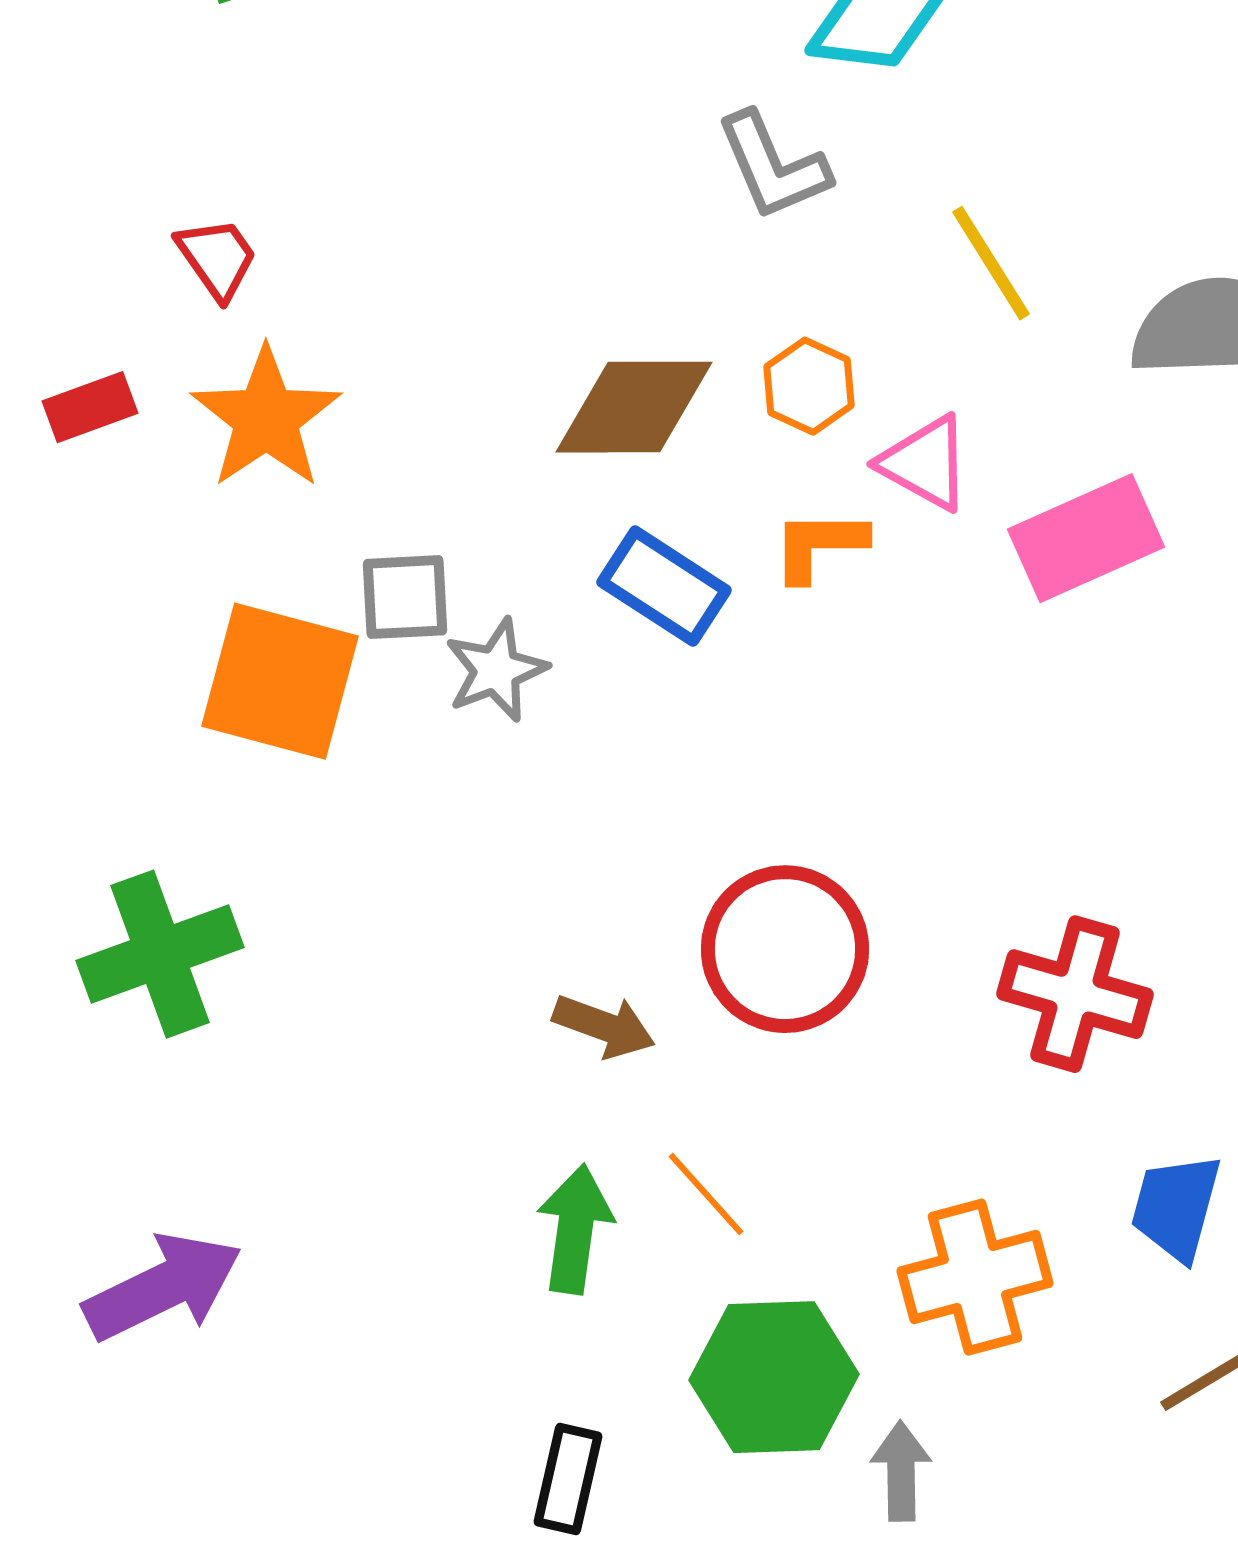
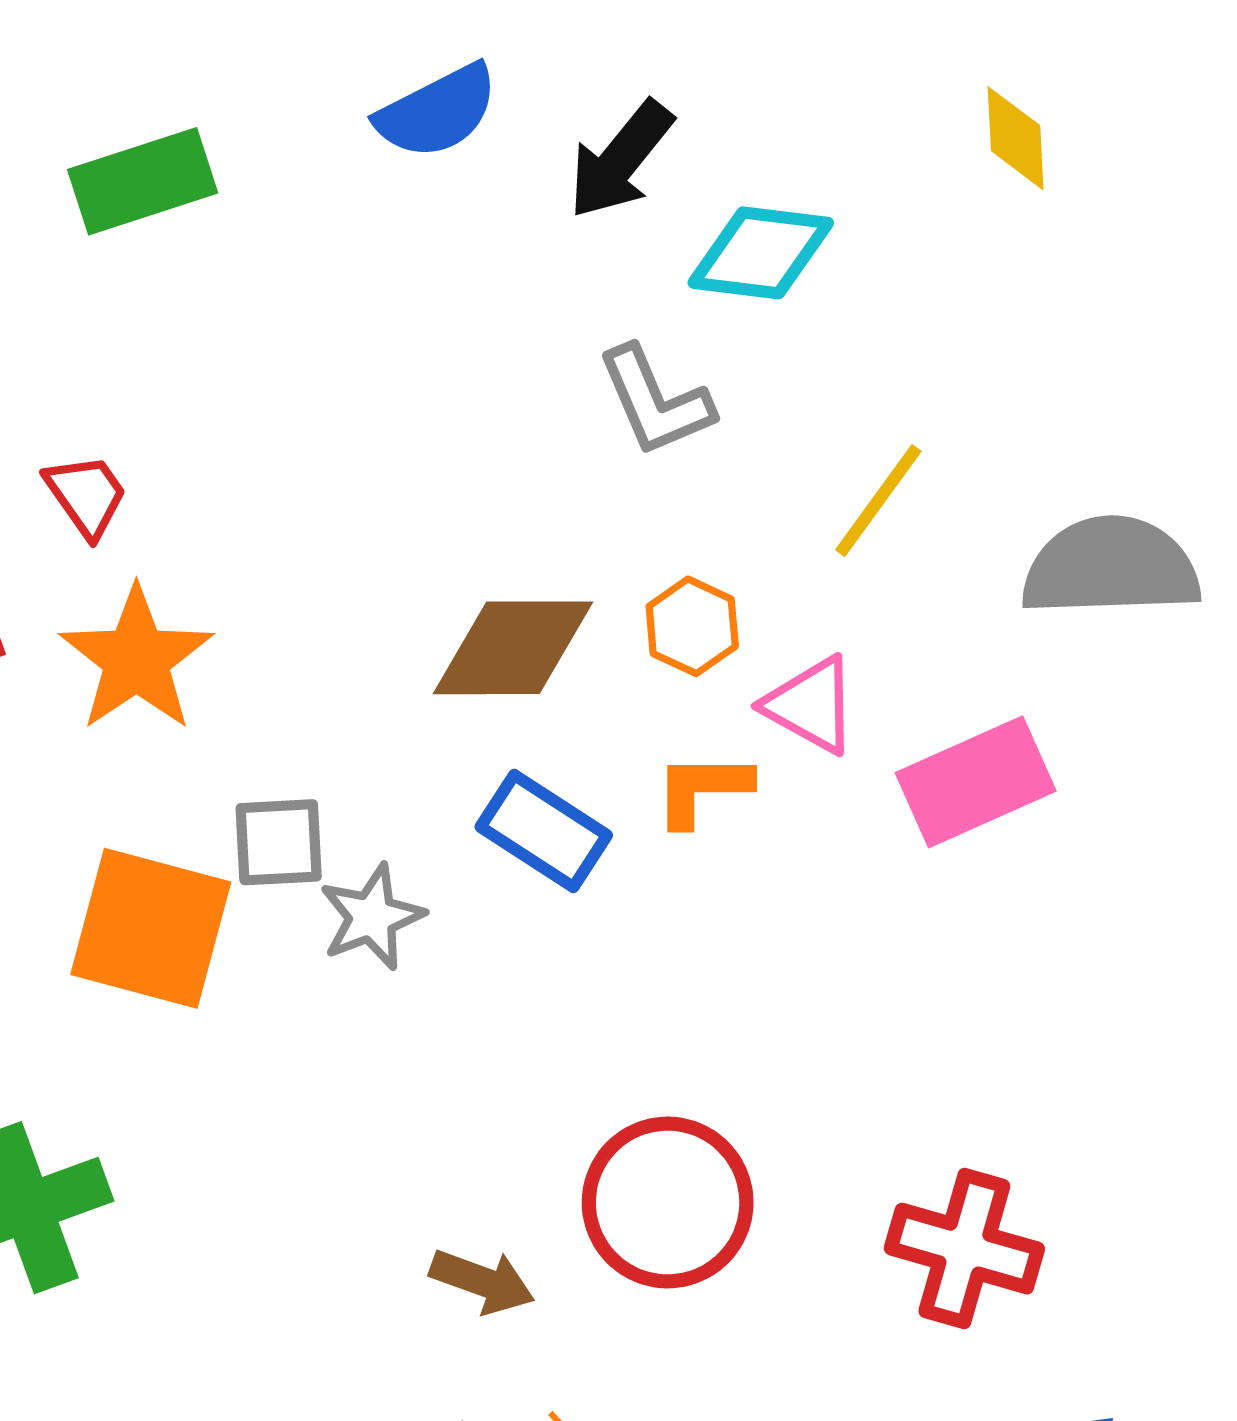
yellow line: (991, 263) -> (878, 500), turned 68

